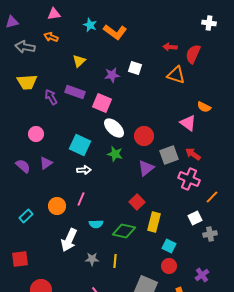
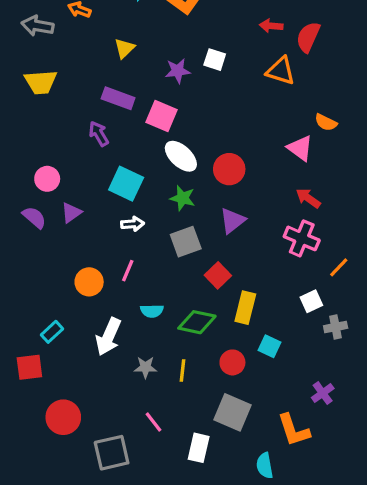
purple arrow: (51, 97) -> (99, 134), moved
pink circle: (36, 134) -> (47, 179), moved
gray square: (169, 155) -> (186, 242), moved
cyan rectangle: (26, 216) -> (52, 332), moved
red circle: (169, 266) -> (232, 362), moved

